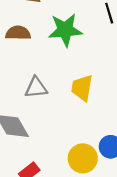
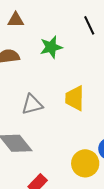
green star: (65, 30) -> (51, 47), size x0.7

